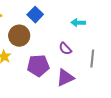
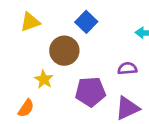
purple semicircle: (65, 49) -> (127, 68), turned 128

